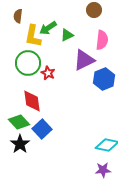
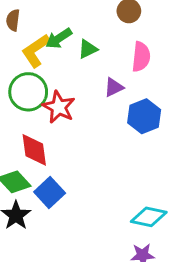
yellow L-shape: (33, 36) -> (36, 51), turned 45
purple triangle: (84, 60) -> (114, 87), size x0.6
red star: (48, 73) -> (59, 107), size x1.5

